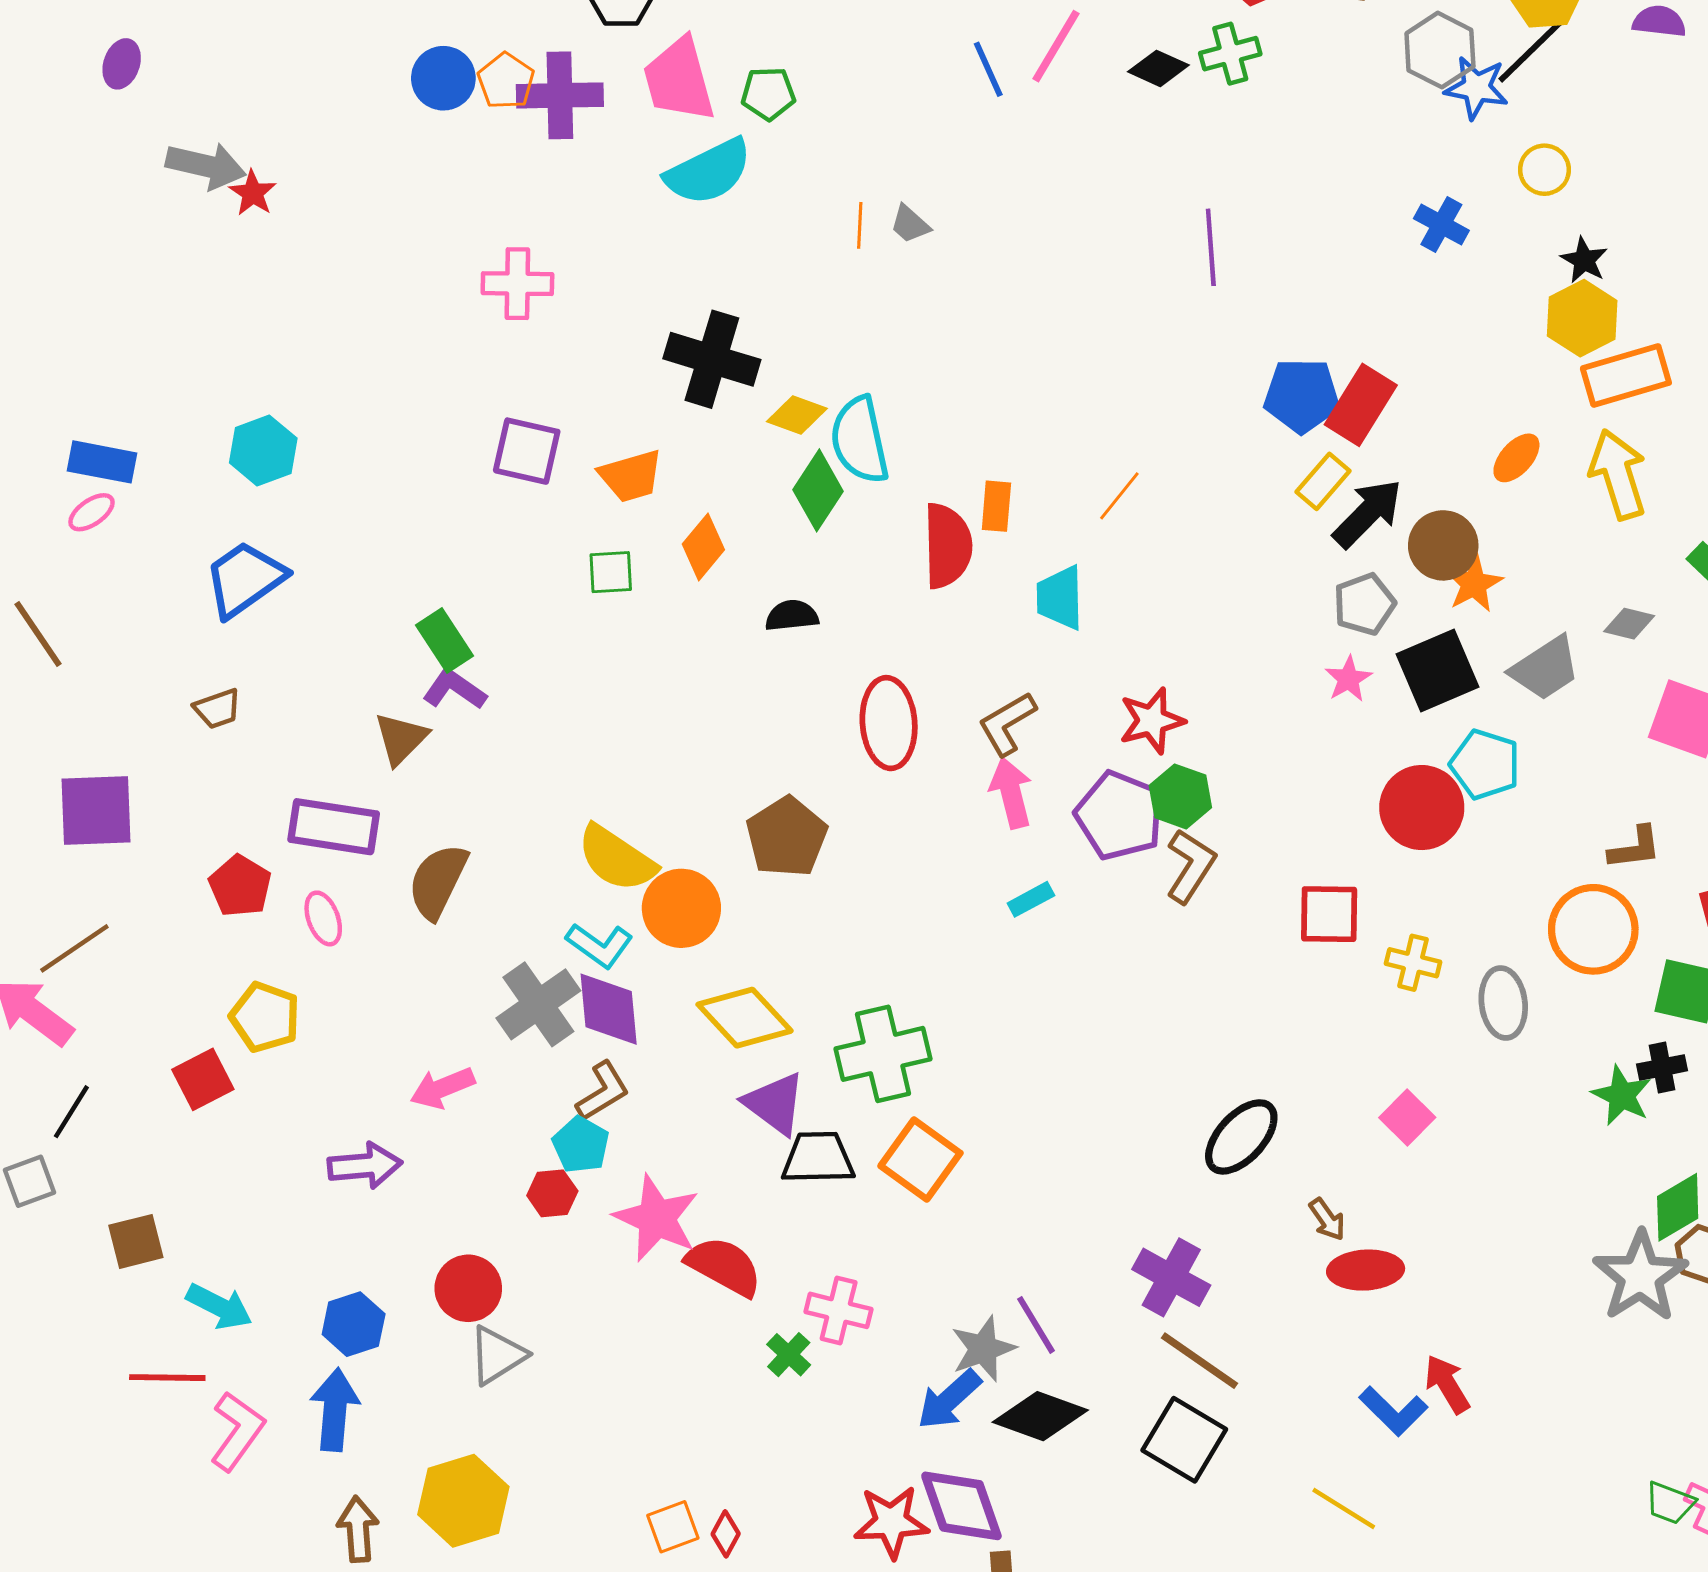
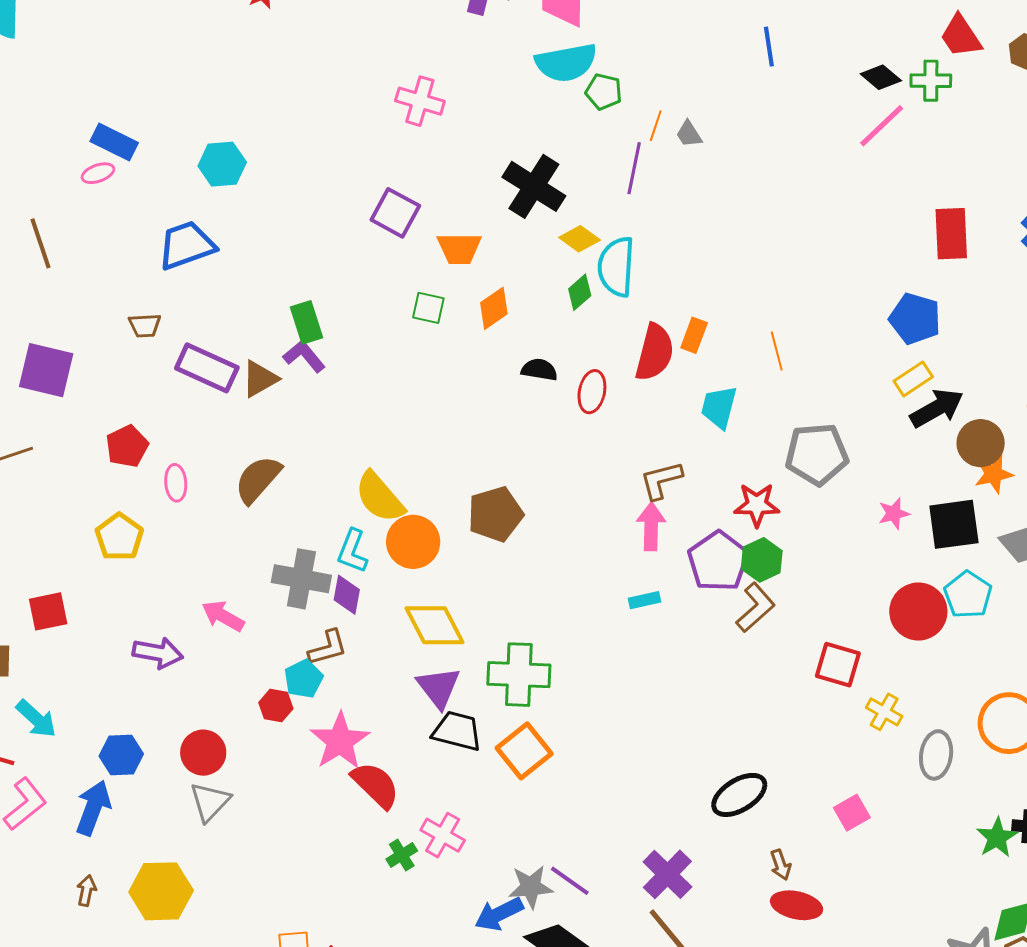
pink line: (1056, 46) -> (882, 126), moved
green pentagon: (768, 94) -> (604, 92), moved
purple line: (1211, 247) -> (634, 168), moved
red rectangle: (1361, 405) -> (951, 234), moved, turned -50
green diamond: (818, 490) -> (580, 292), size x0.7
orange line: (1119, 496) -> (777, 351), turned -69
gray pentagon: (1364, 604) -> (817, 454), moved, size x1.5
red ellipse: (889, 723) -> (592, 392), moved, size x0.7
purple rectangle: (334, 827) -> (207, 368), moved
cyan L-shape: (599, 945) -> (352, 551), turned 60
gray cross: (538, 1004) -> (301, 579), turned 30
purple diamond: (609, 1009) -> (347, 595), size x0.7
red square: (203, 1079) -> (48, 611), moved
pink arrow: (442, 1088) -> (223, 616), turned 36
purple line: (1036, 1325) -> (570, 881), turned -39
gray triangle: (497, 1355) -> (210, 802), turned -30
brown arrow: (358, 1529) -> (86, 891), size x0.7

